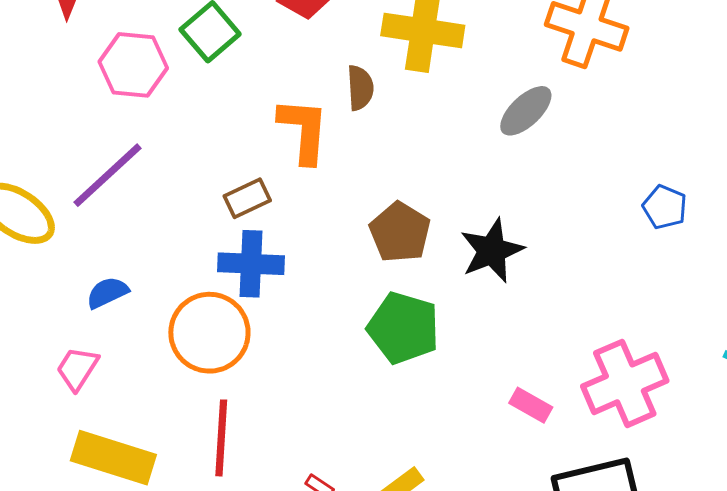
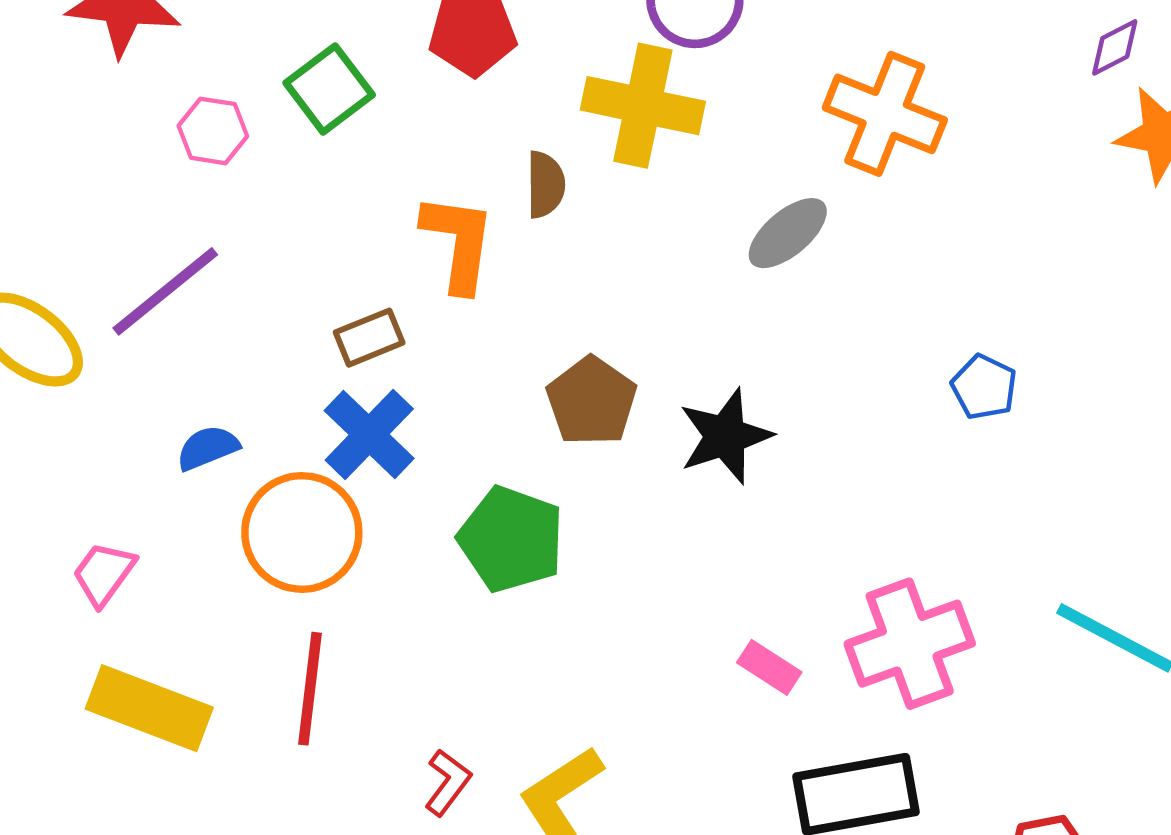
pink hexagon: (133, 65) -> (213, 131), size x0.7
blue cross: (251, 264) -> (369, 434), turned 38
blue semicircle: (107, 293) -> (208, 448), moved
green pentagon: (403, 328) -> (511, 539), moved

